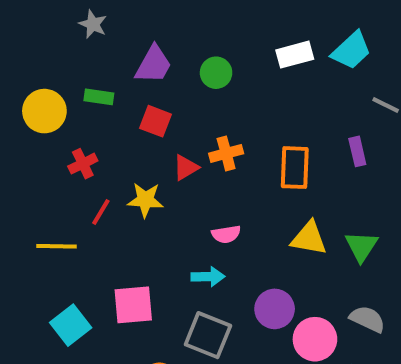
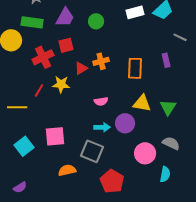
green rectangle: (99, 97) -> (32, 22), moved, size x1.5
red square: (155, 121) -> (66, 45), turned -35
red cross: (83, 164) -> (43, 57), moved, size x1.5
cyan arrow: (208, 277) -> (102, 127), moved
purple circle: (275, 309) -> (125, 123), moved

